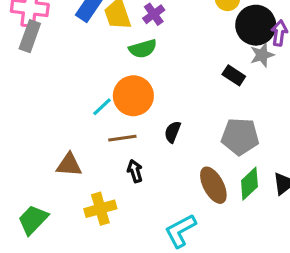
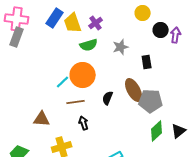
black circle: (256, 25) -> (161, 30), size x0.6
gray star: (262, 55) -> (121, 47), moved
black rectangle: (234, 75) -> (147, 62), turned 48
brown ellipse: (213, 185) -> (134, 90), moved

